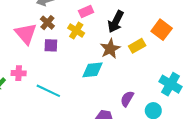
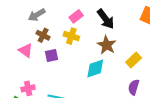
black arrow: (116, 22) -> (106, 19), turned -50
pink triangle: (26, 34) -> (26, 50), size x0.7
yellow rectangle: (137, 46) -> (134, 60), moved

